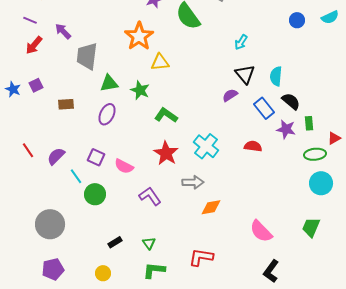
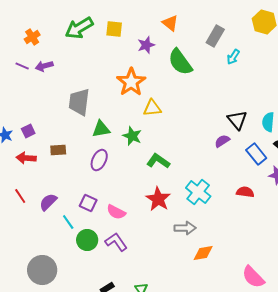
purple arrow: (63, 31) -> (44, 66), moved, turned -60
cyan arrow: (241, 42) -> (233, 57), moved
red arrow: (34, 45) -> (26, 158), moved, turned 54
purple L-shape: (150, 196) -> (116, 242), moved

